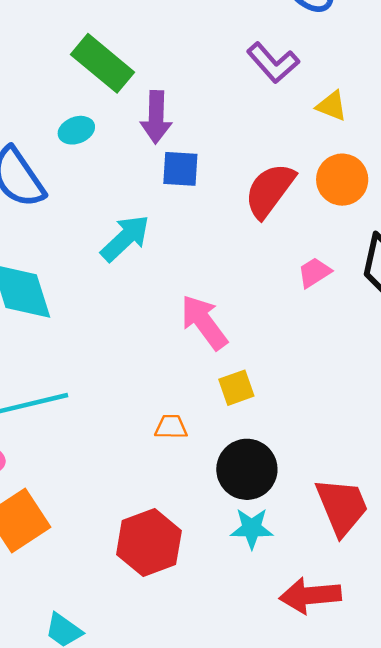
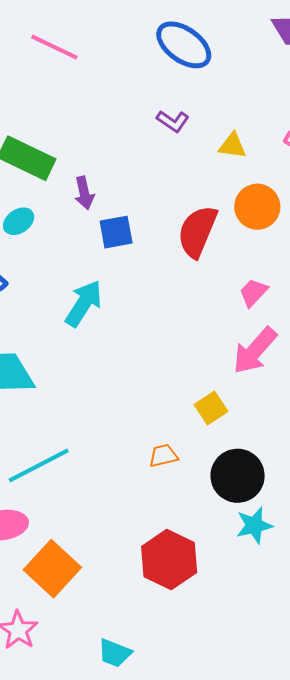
purple L-shape: (273, 63) -> (173, 121), size x0.7
purple arrow: (156, 117) -> (84, 193), size x0.7
pink arrow: (204, 322) -> (255, 351), moved, turned -88

